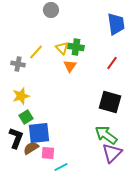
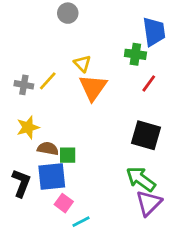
green cross: (76, 47) -> (135, 54), moved
yellow line: (36, 52) -> (48, 81), moved
orange triangle: (70, 66) -> (93, 87), size x1.6
green square: (26, 117) -> (68, 155), moved, turned 32
brown semicircle: (31, 148) -> (48, 149), moved, turned 42
pink square: (48, 153) -> (64, 203), turned 32

